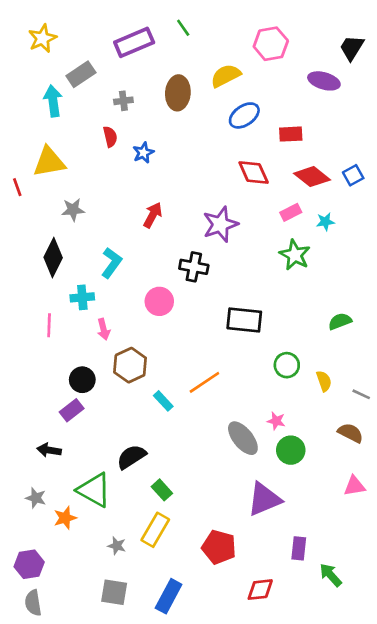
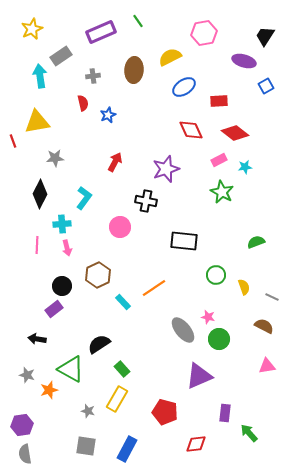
blue square: (353, 175) -> (266, 86), moved
pink arrow: (104, 329) -> (67, 248), moved

